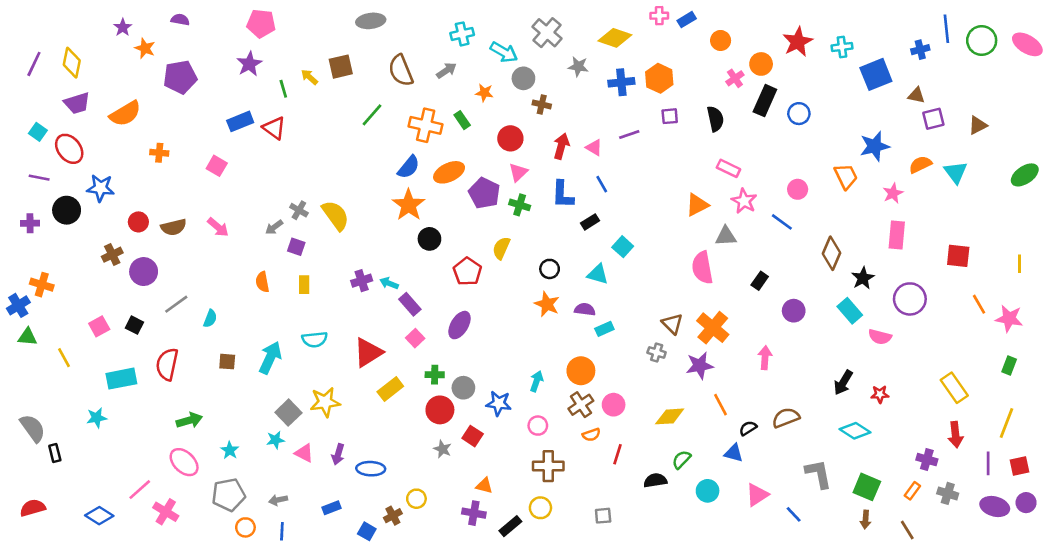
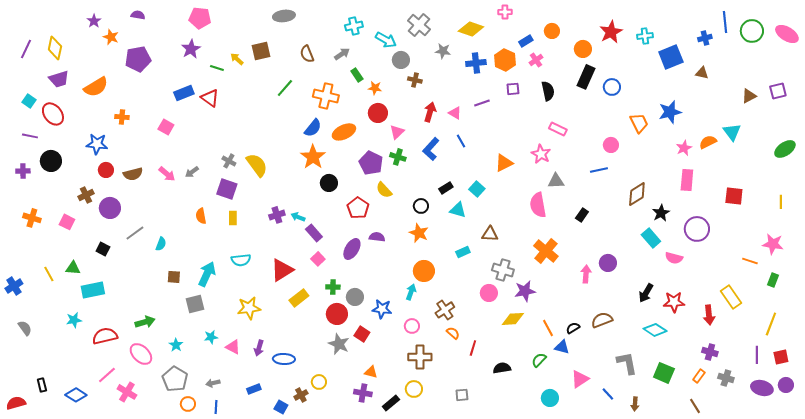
blue rectangle: (687, 20) -> (526, 41), moved
brown semicircle: (401, 70) -> (307, 54), size x0.7
pink cross: (735, 78) -> (536, 60), moved
green line: (283, 89) -> (217, 68), turned -56
orange star: (484, 93) -> (375, 88), moved
purple square: (933, 119) -> (778, 91), moved
green rectangle: (462, 120) -> (357, 75), moved
red circle: (510, 138) -> (378, 113), moved
orange semicircle: (920, 164) -> (708, 142), moved
green ellipse: (1025, 175) -> (785, 149), moved
orange trapezoid: (846, 176) -> (639, 123), moved
blue star: (101, 188) -> (97, 144), moved
purple pentagon: (484, 193) -> (371, 163), moved
blue L-shape: (563, 195) -> (431, 149), turned 40
pink star: (744, 201) -> (541, 154), moved
orange triangle: (697, 205) -> (504, 163), moved
black rectangle: (590, 222) -> (446, 188), moved
blue line: (782, 222) -> (599, 170), turned -48
gray arrow: (274, 227) -> (192, 172), moved
purple square: (296, 247) -> (227, 189), size x1.5
yellow semicircle: (501, 248) -> (384, 190), turned -66
brown diamond: (832, 253) -> (637, 194), turned 35
orange line: (979, 304) -> (750, 261), moved, turned -42
blue cross: (18, 305) -> (14, 286), moved
purple semicircle: (585, 309) -> (377, 237), moved
purple circle: (794, 311) -> (608, 263), moved
brown triangle: (672, 324) -> (490, 234), moved, turned -42
pink square: (99, 326) -> (67, 222), moved, turned -35
green triangle: (27, 337) -> (73, 268), moved
gray cross: (657, 352) -> (503, 270), size x1.5
red semicircle: (167, 364) -> (105, 336), moved, turned 65
purple star: (700, 366) -> (525, 291), moved
orange circle: (581, 371) -> (424, 271), moved
red star: (880, 394) -> (674, 302), size x1.5
pink circle: (614, 405) -> (489, 293), moved
orange line: (721, 405) -> (548, 328), moved
gray square: (288, 413) -> (195, 304), moved, turned 30
gray semicircle: (33, 428) -> (25, 328), size x0.7
orange semicircle: (591, 435) -> (453, 333), turned -120
red arrow: (956, 435) -> (709, 315), moved
gray star: (443, 449) -> (339, 344), size x1.5
black rectangle: (55, 453) -> (42, 385), moved
green semicircle: (681, 460) -> (539, 360), moved
cyan circle: (708, 491) -> (550, 398), moved
gray pentagon: (228, 495) -> (175, 379), turned -30
red semicircle: (33, 508) -> (16, 403), moved
brown arrow: (865, 520) -> (635, 404), moved

